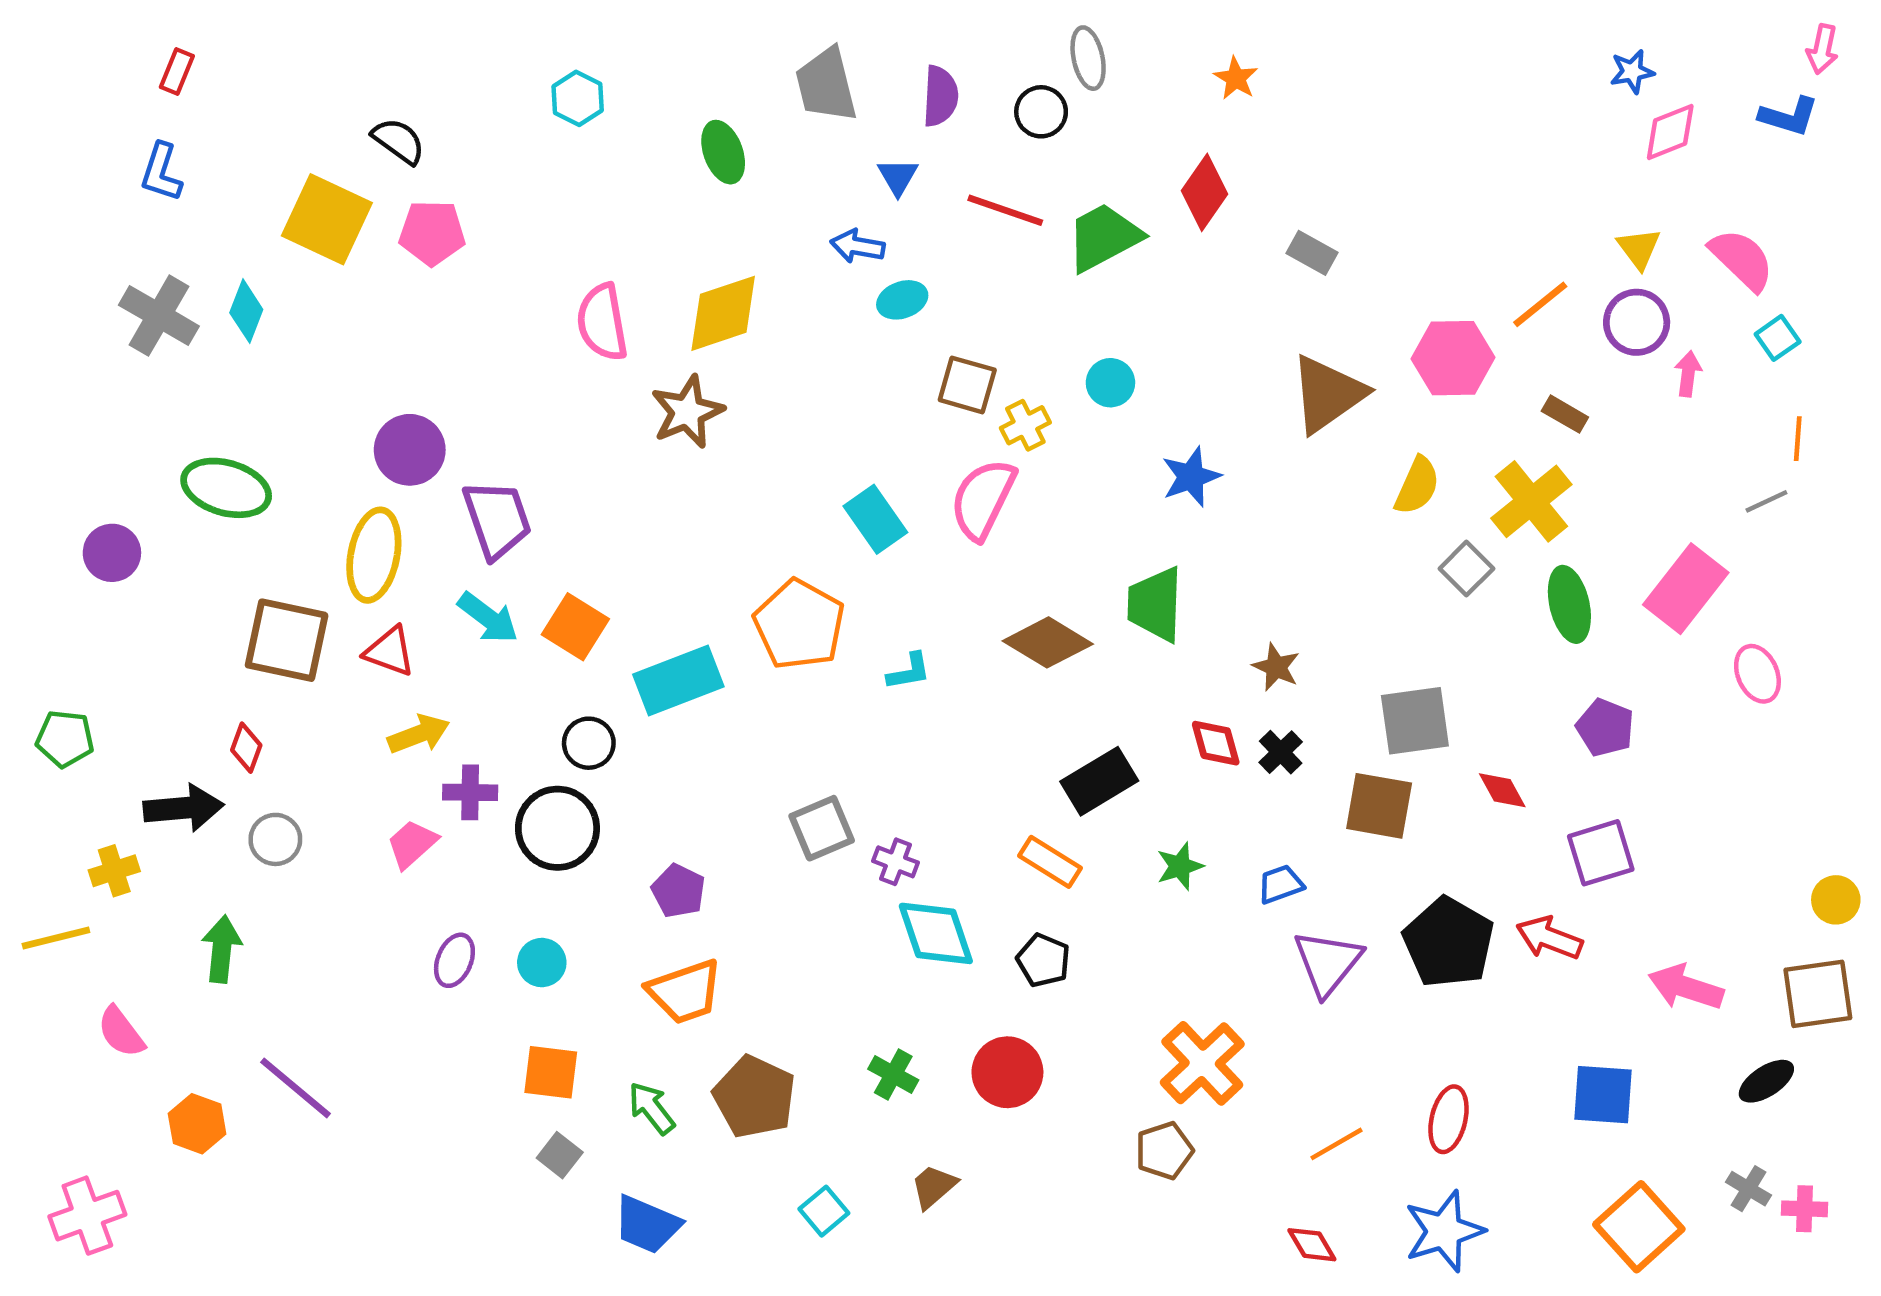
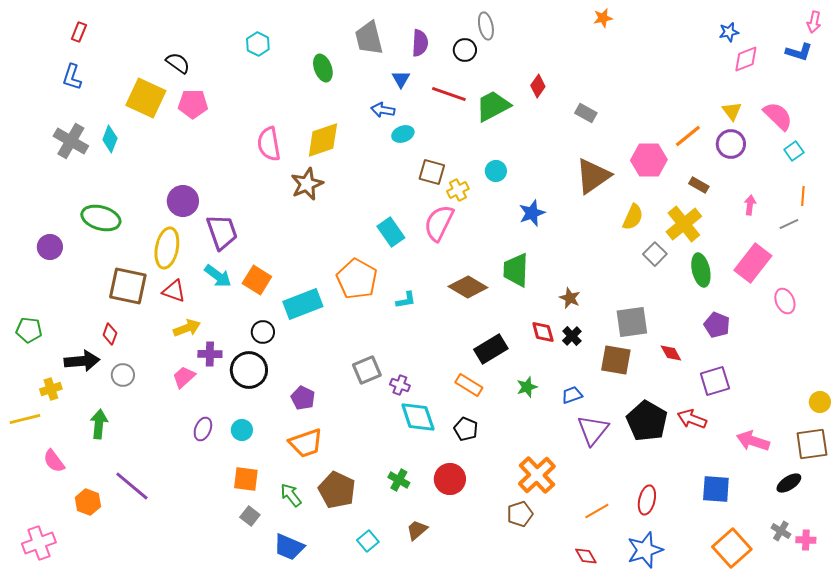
orange star: (1236, 78) -> (603, 18), moved, turned 30
red diamond: (1204, 192) -> (538, 86), size x0.7
pink arrow: (1688, 374) -> (750, 205), moved

